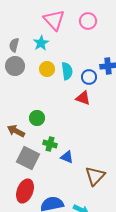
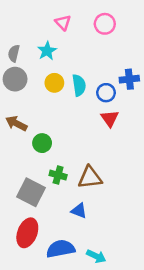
pink triangle: (54, 20) -> (63, 23), size x0.6
red triangle: (83, 98) -> (110, 118), moved, turned 35
brown arrow: (16, 131) -> (16, 123), moved
blue triangle: (67, 157) -> (79, 211), moved
brown triangle: (95, 176) -> (90, 177), moved, turned 40

